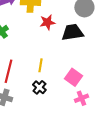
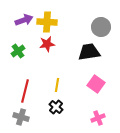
red star: (47, 22) -> (47, 44), moved
pink square: (73, 77) -> (96, 84), moved

